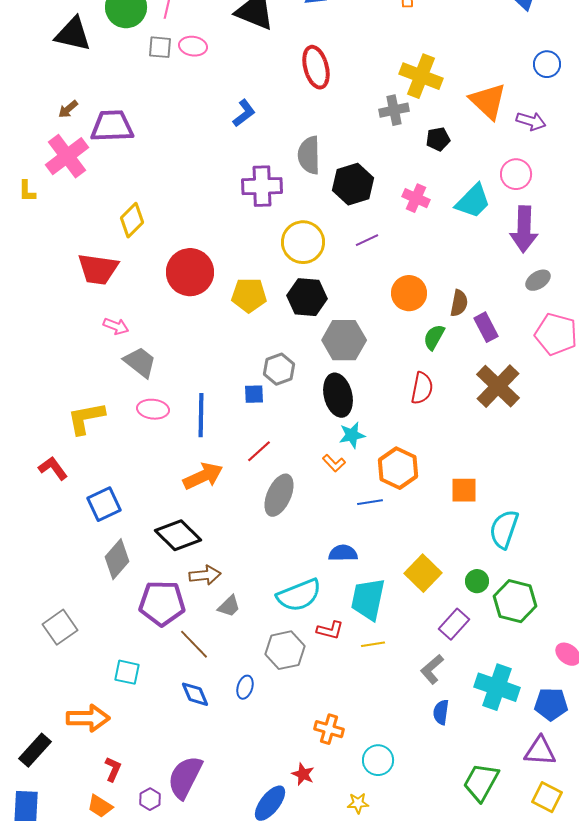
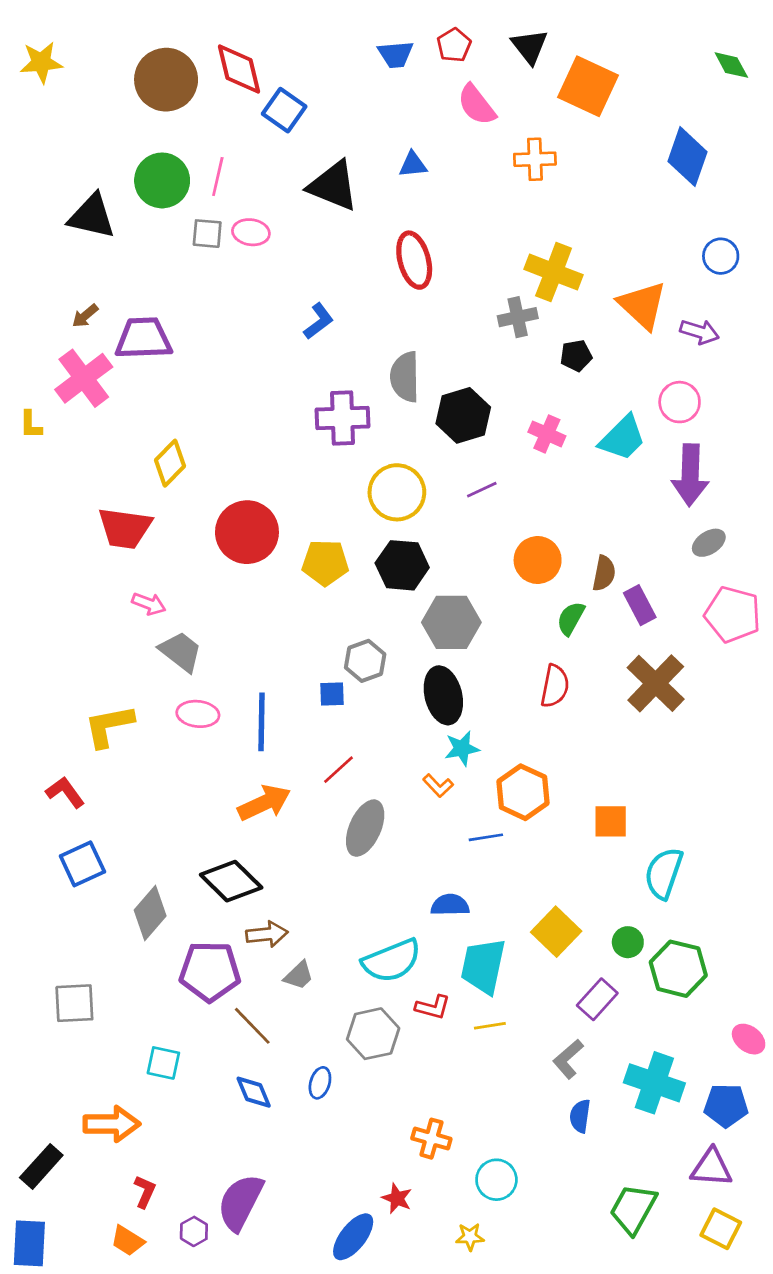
blue square: (104, 504) -> (82, 864), moved
gray square: (60, 627) -> (74, 1003), turned 32

